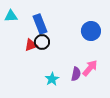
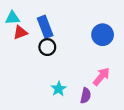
red triangle: (31, 45) -> (20, 32), moved
purple semicircle: (76, 74) -> (86, 96), moved

